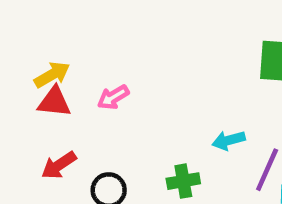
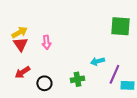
pink arrow: (113, 97) -> (46, 42), turned -64
red triangle: (54, 102) -> (20, 44), turned 49

